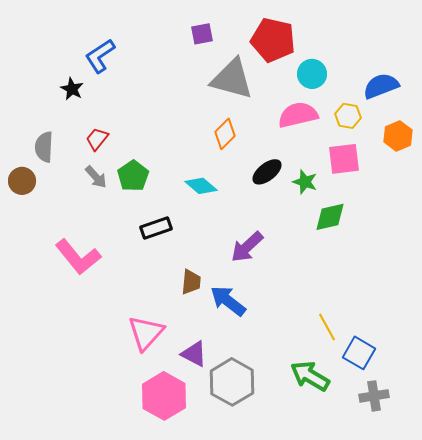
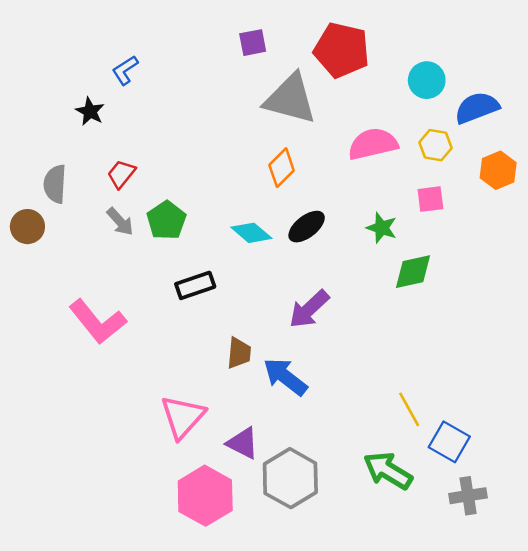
blue L-shape: (100, 56) -> (125, 70), size x0.7
cyan circle: (312, 74) -> (427, 80), moved
pink square: (344, 159) -> (430, 199), size x0.7
black ellipse: (267, 172) -> (307, 227), moved

